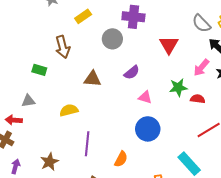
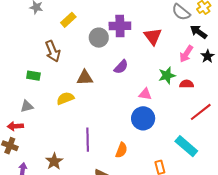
purple cross: (133, 17) -> (120, 26), moved
pink triangle: (145, 97) -> (145, 94), moved
yellow semicircle: (69, 110) -> (65, 98), moved

